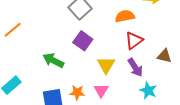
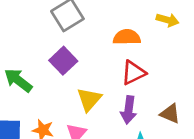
brown triangle: (164, 56) -> (170, 114), moved
purple arrow: (135, 67) -> (129, 110), turned 30

